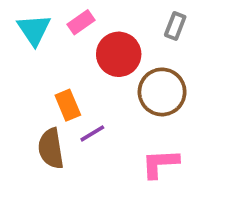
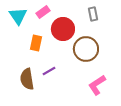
gray rectangle: (175, 26) -> (93, 14), turned -32
orange rectangle: (68, 105) -> (36, 43), moved, turned 35
pink L-shape: (160, 164) -> (97, 85), moved, turned -30

